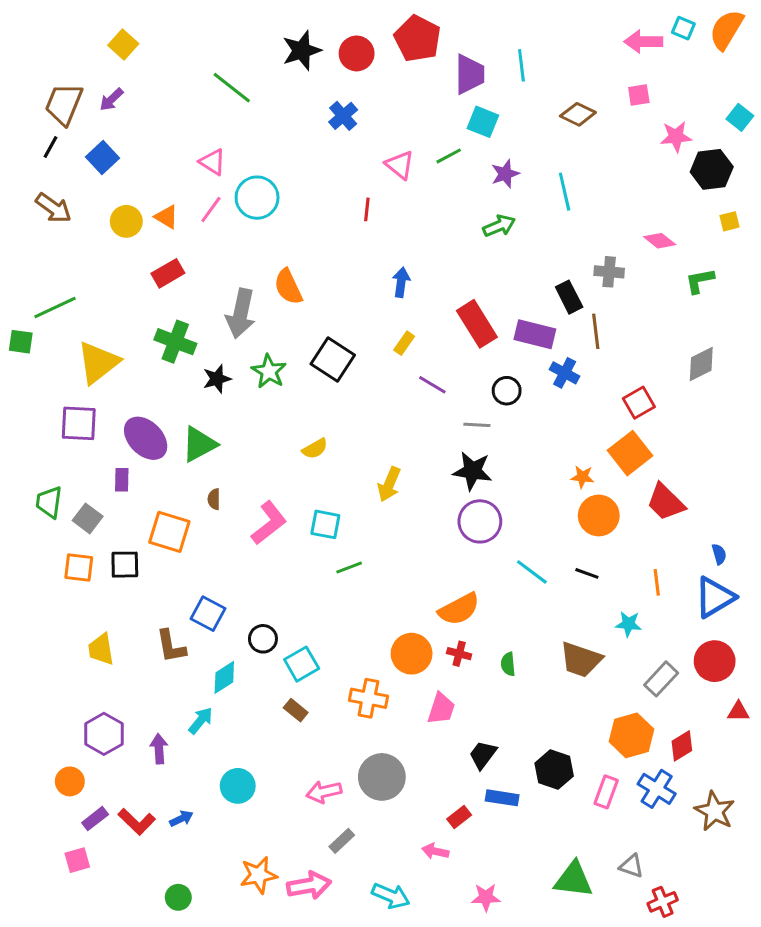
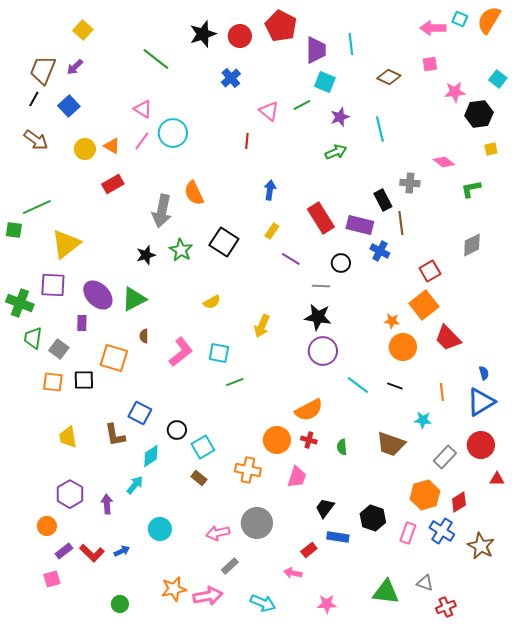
green cross: (175, 342) -> (20, 303), moved

